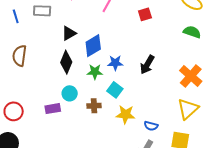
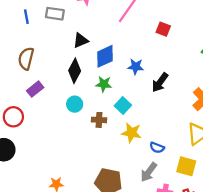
red square: (145, 14) -> (163, 29), turned 32
blue star: (115, 63) -> (136, 67), moved
purple rectangle: (53, 109) -> (35, 89), moved, turned -35

